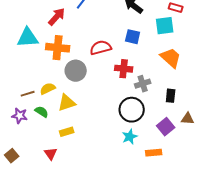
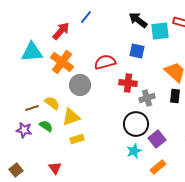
cyan square: (165, 26) -> (160, 31), moved
orange cross: (58, 48) -> (62, 62), turned 30
yellow semicircle: (48, 89) -> (52, 103), turned 63
black rectangle: (171, 96) -> (175, 96), moved
purple square: (166, 127) -> (157, 139), moved
yellow rectangle: (67, 132) -> (77, 139), moved
orange rectangle: (154, 153) -> (158, 167), turned -35

